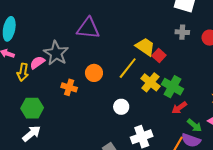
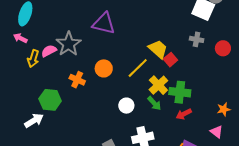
green cross: (173, 87) -> (180, 92), turned -30
green hexagon: (32, 108) -> (50, 100), moved
green arrow: (195, 125) -> (154, 103), moved

